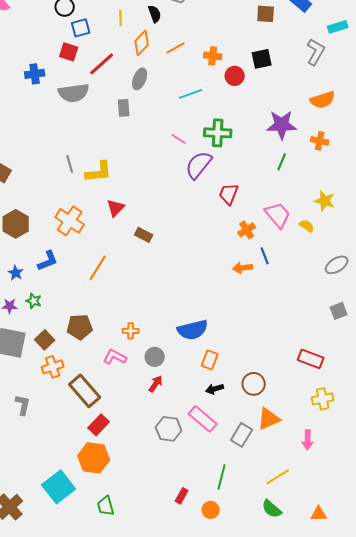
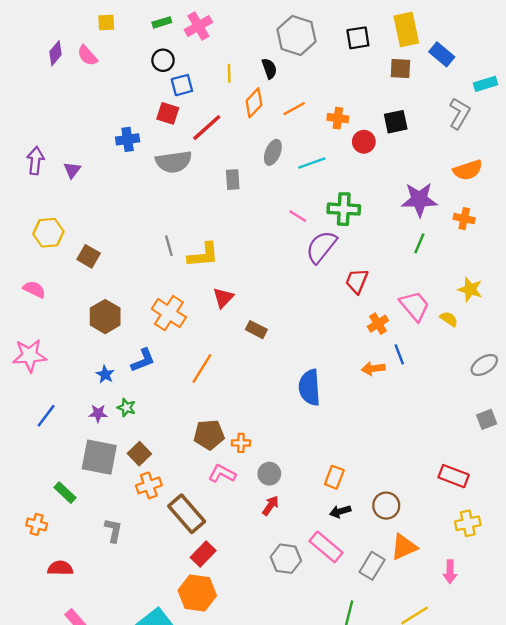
gray ellipse: (140, 79) -> (273, 152), moved
brown pentagon: (80, 327) -> (209, 435), moved
blue semicircle: (193, 330) -> (309, 387), moved, turned 100

